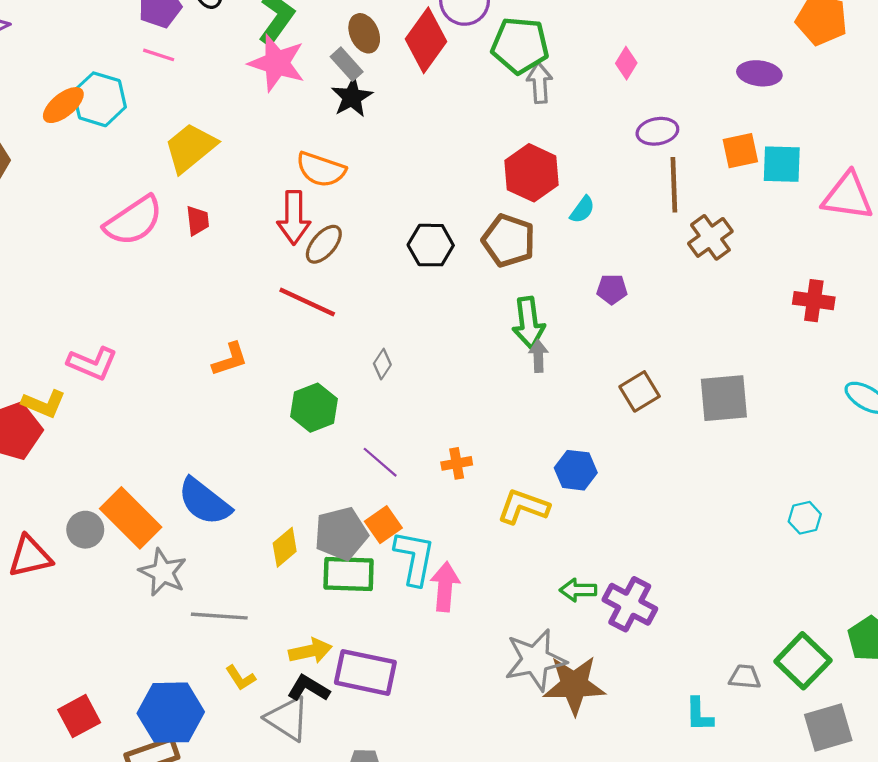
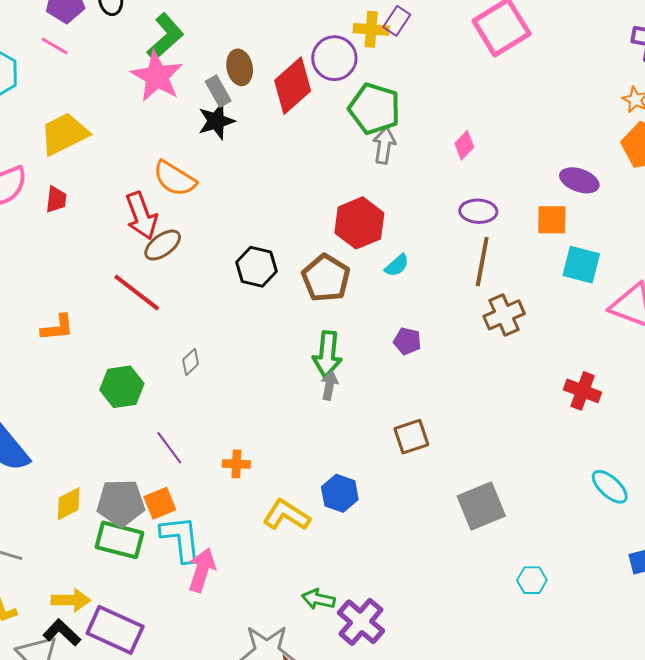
orange square: (740, 151) -> (552, 220), moved
red arrow: (294, 218) -> (141, 216), turned -33
gray square: (724, 398) -> (481, 506), moved, turned -30
cyan L-shape: (415, 558) -> (181, 539), turned -30

